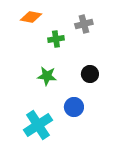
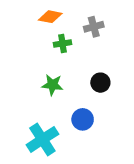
orange diamond: (31, 17) -> (50, 17), moved

